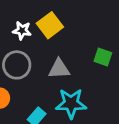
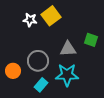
gray circle: (17, 65) -> (38, 61), moved
gray triangle: (59, 69) -> (68, 49), moved

